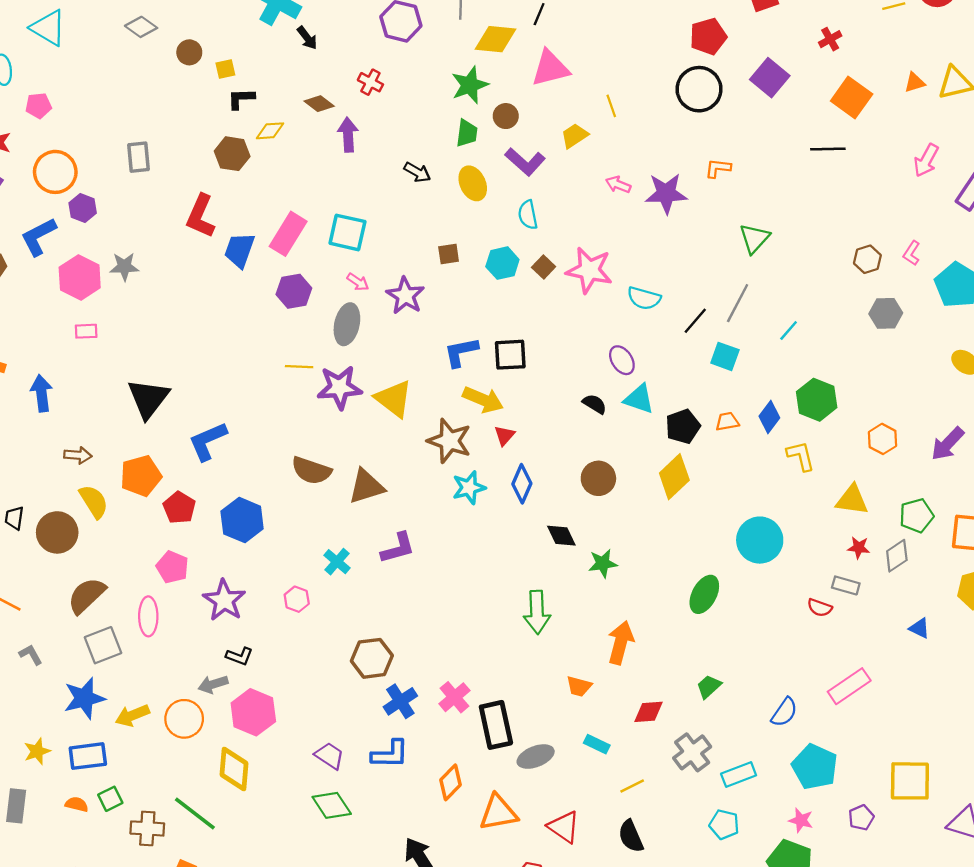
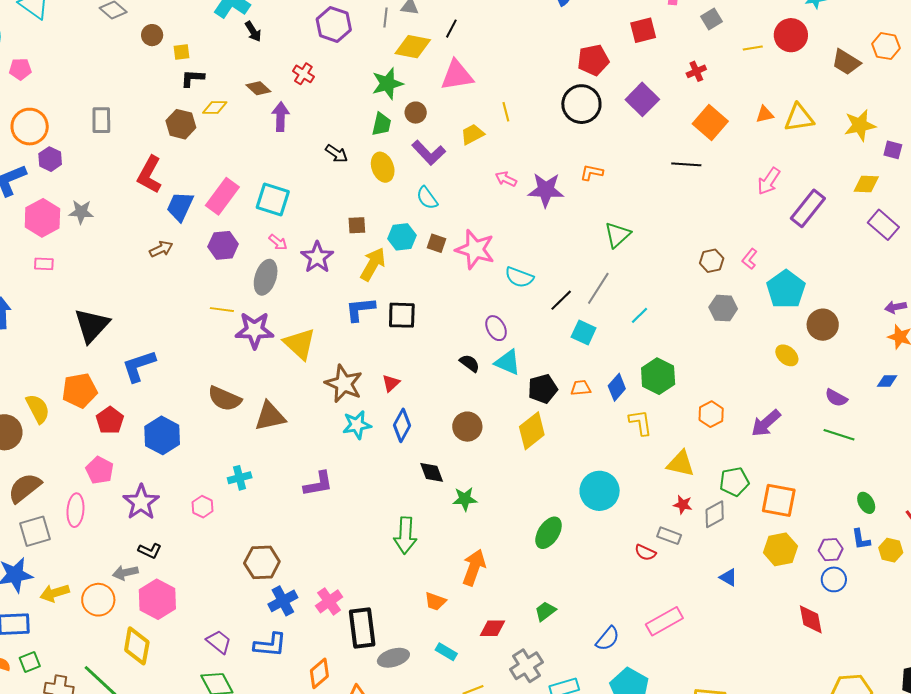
cyan semicircle: (528, 215) -> (427, 198), turned -30
brown square: (544, 267) -> (437, 243), turned -30
yellow arrow: (483, 400) -> (373, 264), moved, turned -88
brown arrow: (78, 455) -> (161, 249), moved, turned -35
purple L-shape: (398, 548) -> (318, 484), moved
cyan cross: (337, 562) -> (240, 478), turned 30

